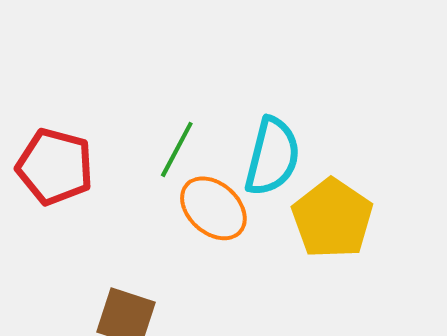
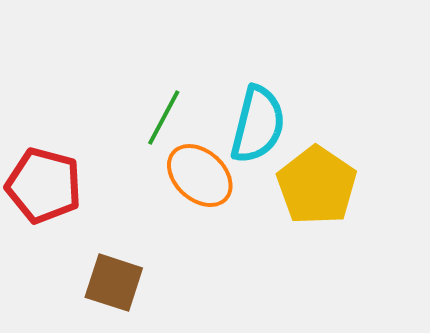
red pentagon: (55, 167) -> (44, 186), moved

